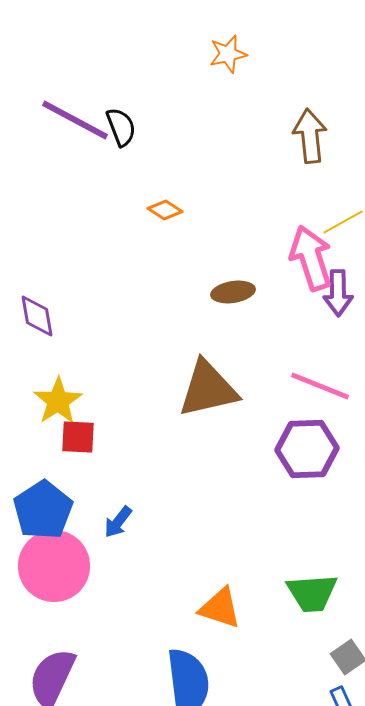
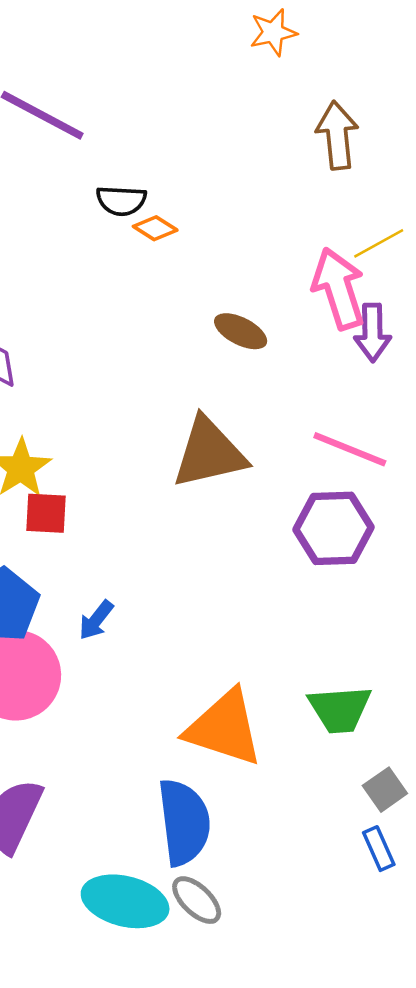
orange star: (228, 54) -> (273, 32), moved
black semicircle: (121, 127) -> (121, 201), moved, turned 114
brown ellipse: (233, 292) -> (241, 331), turned 36
orange triangle: (220, 608) -> (224, 728), size x1.5

